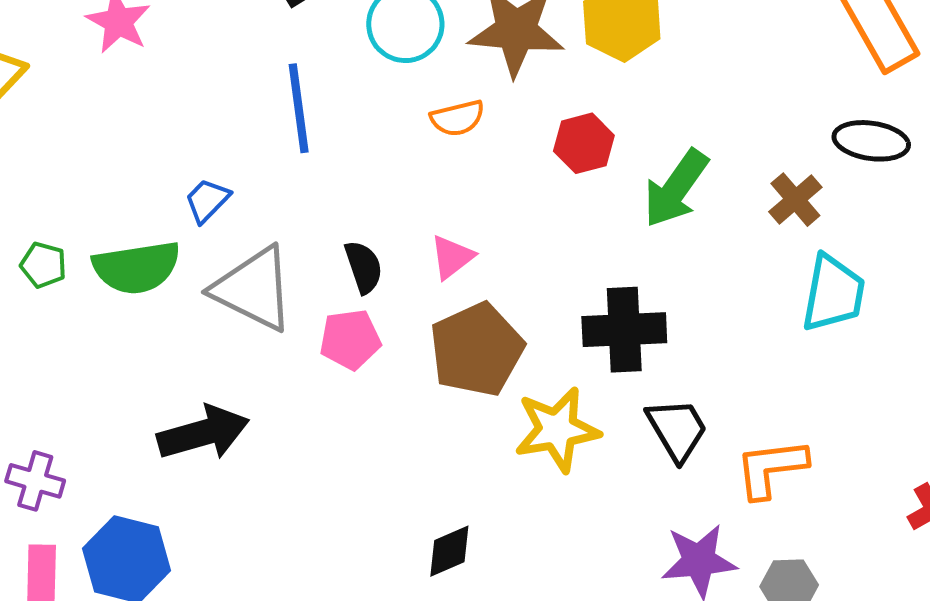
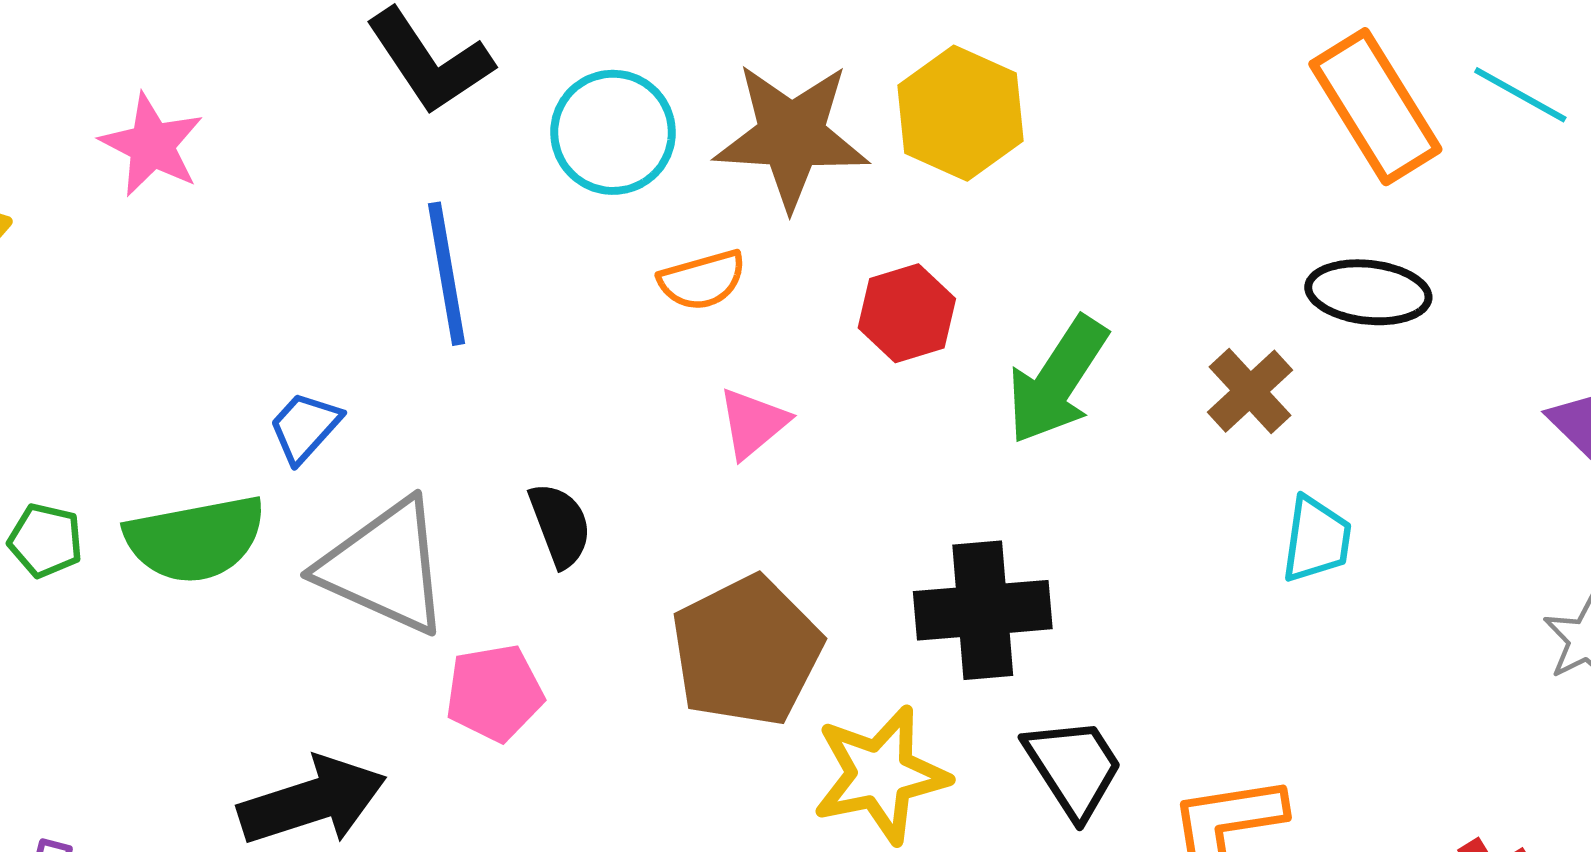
pink triangle: (452, 257) -> (753, 423), moved
cyan trapezoid: (833, 293) -> (1316, 540), size x0.7
pink pentagon: (350, 339) -> (494, 693), moved

